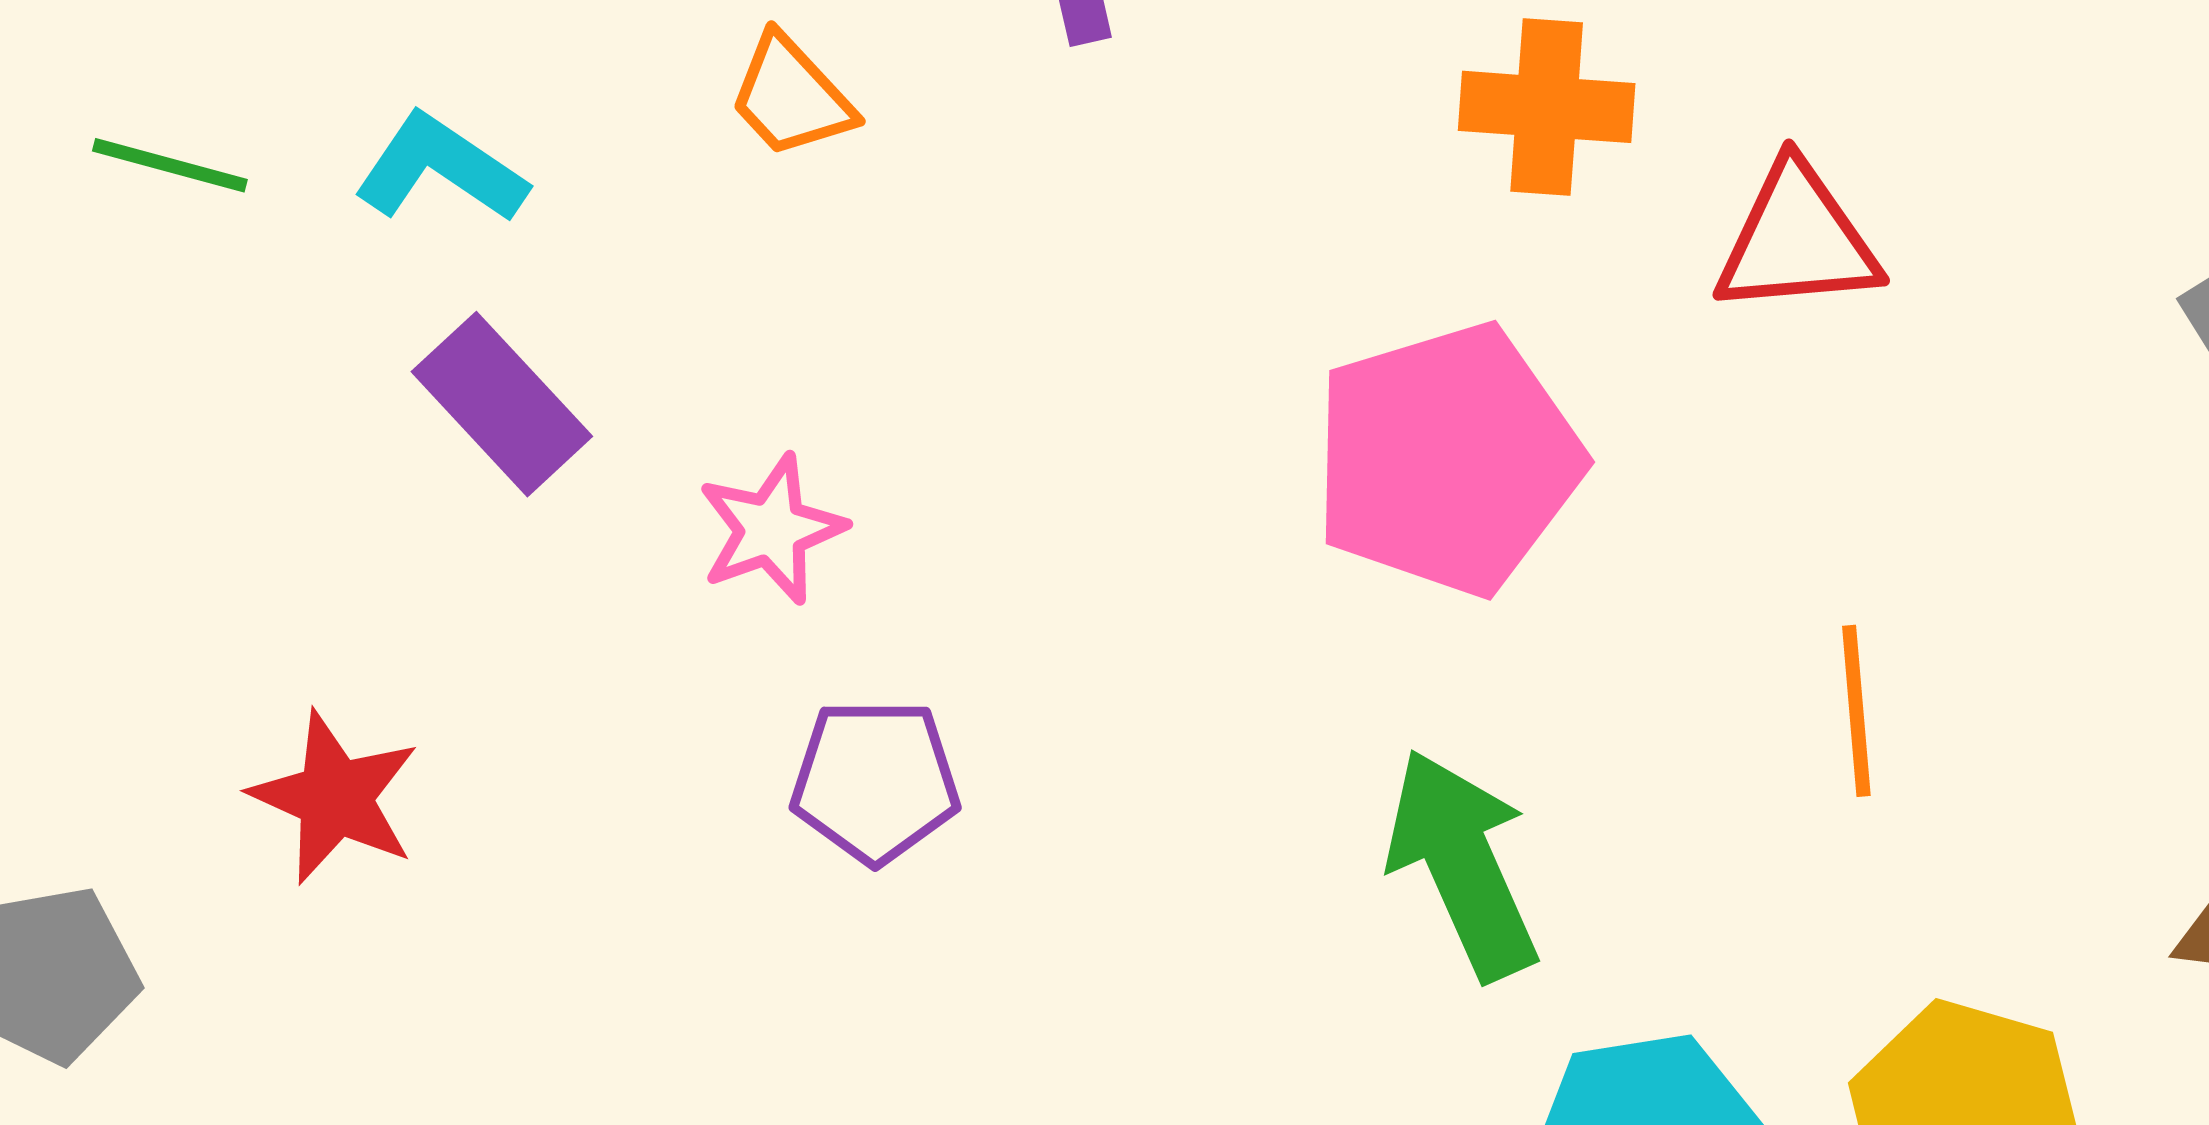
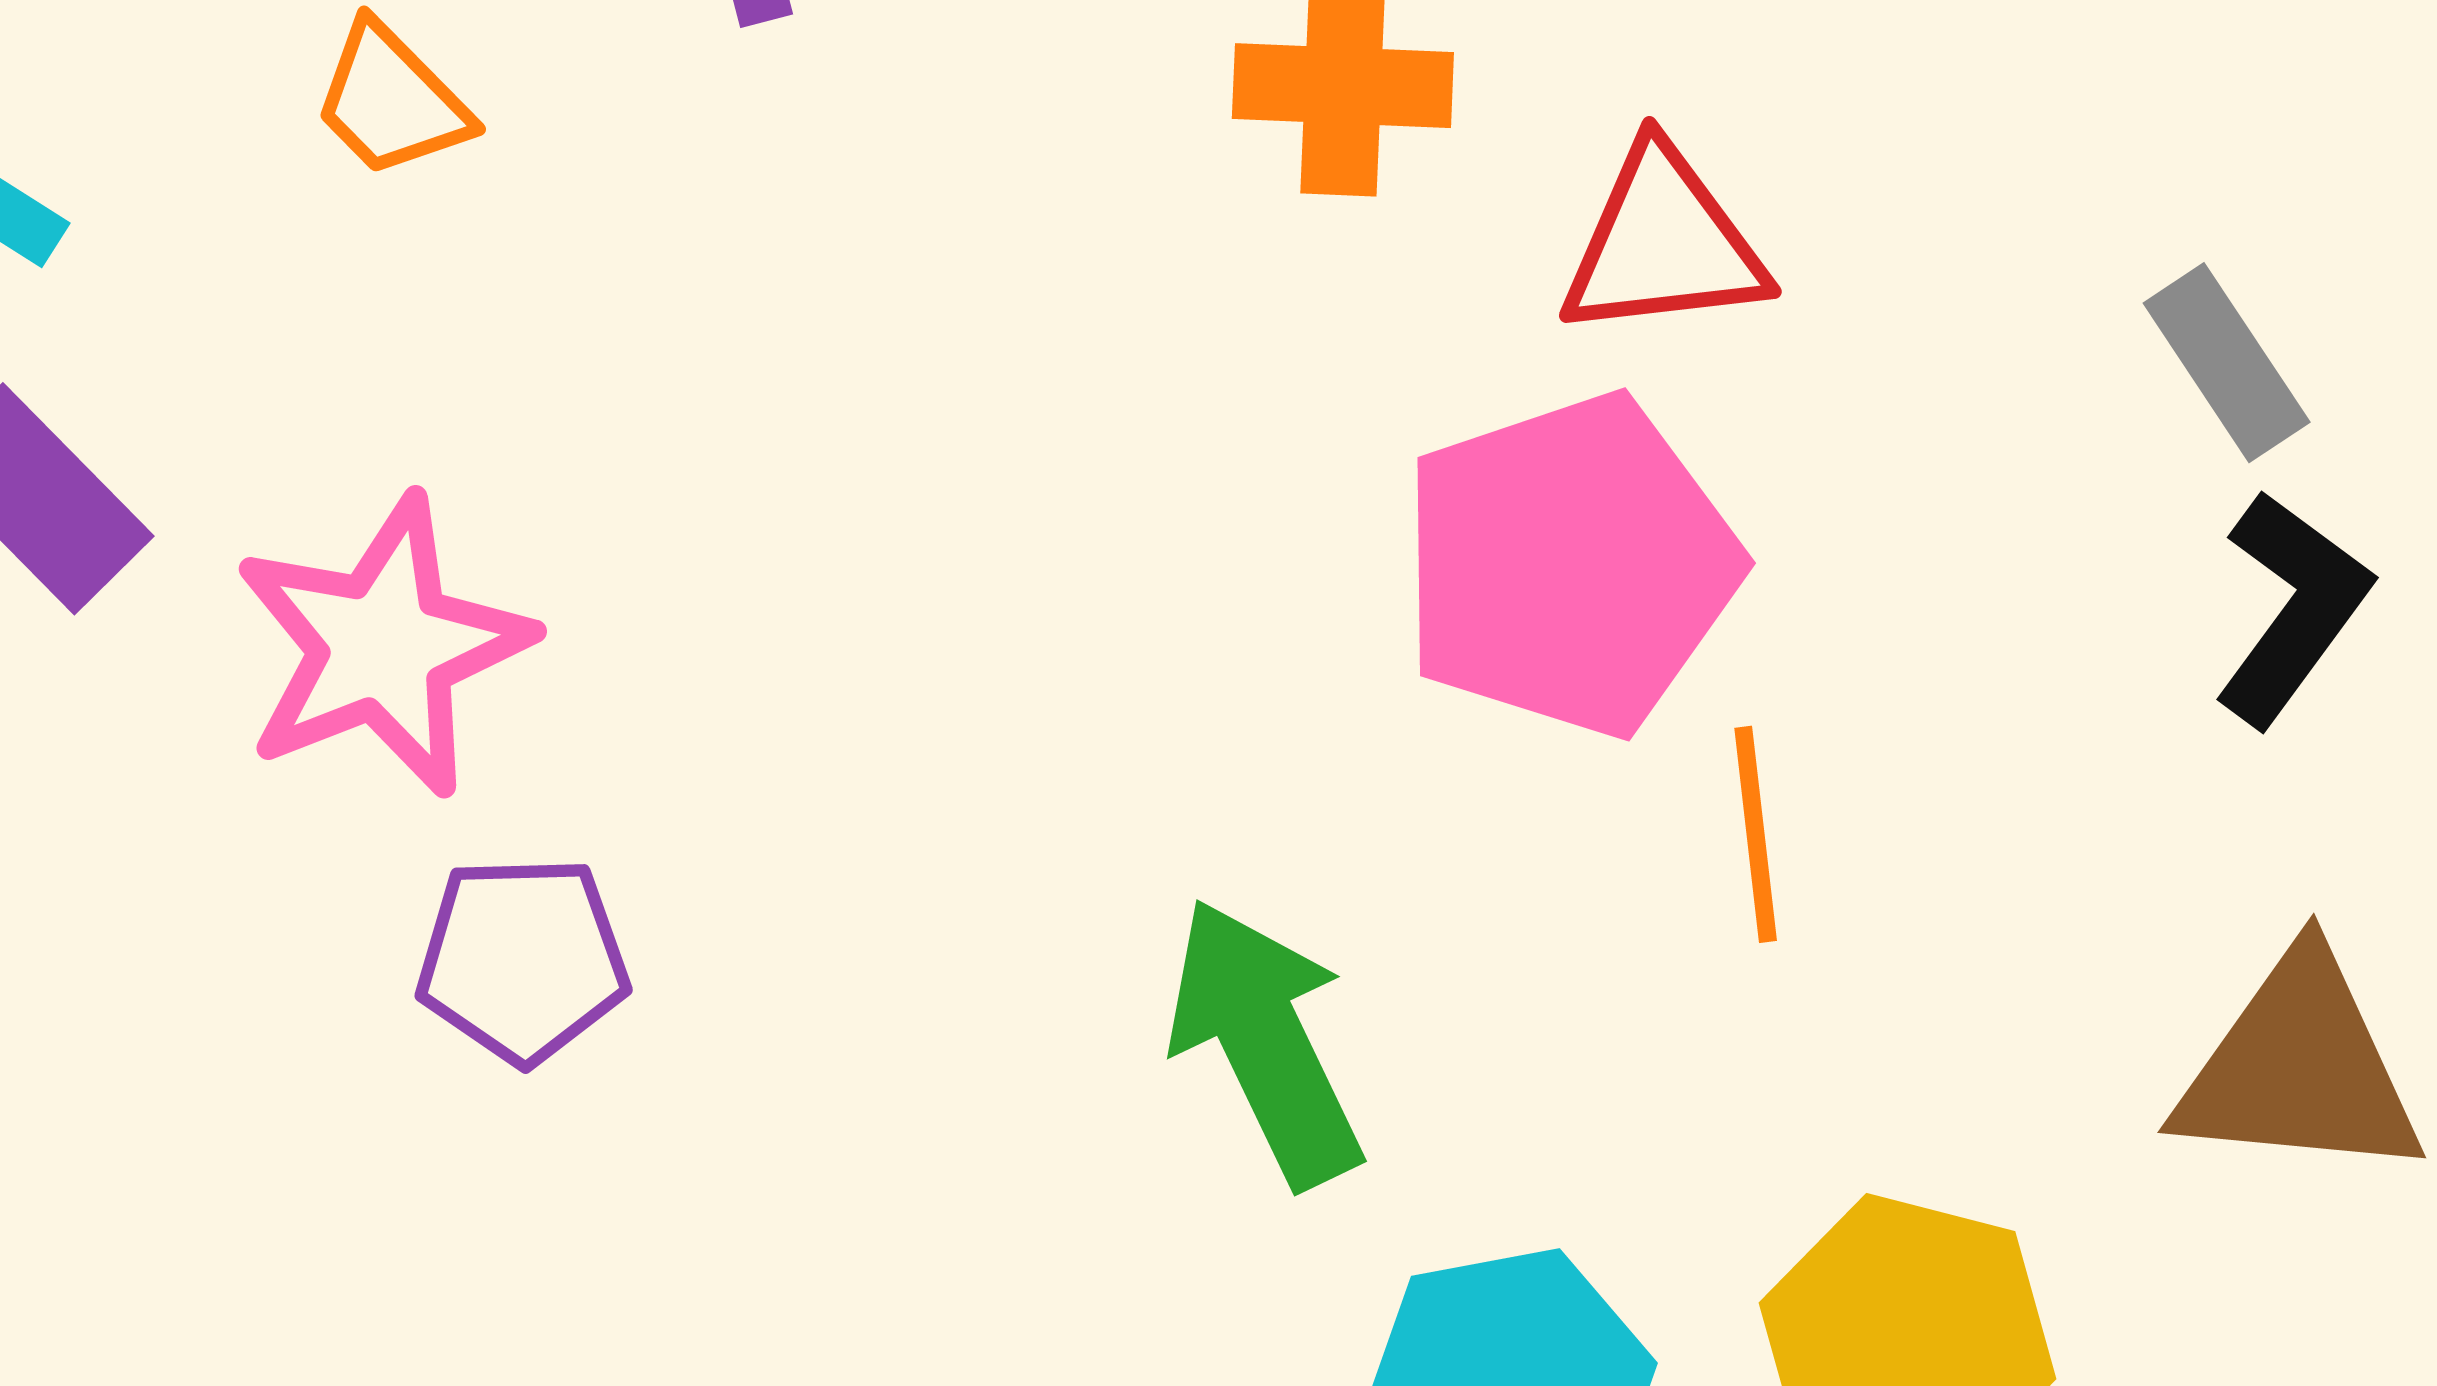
pink pentagon: (1447, 459) -> (1570, 565), moved
pink star: (771, 529) -> (383, 646), size x1.6

